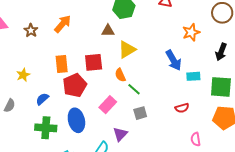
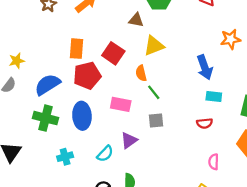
red square: (94, 62) -> (113, 53), turned 30
yellow star: (23, 75) -> (17, 61), moved
cyan rectangle: (193, 76) -> (214, 97), moved
blue semicircle: (42, 99) -> (47, 85), size x1.6
pink rectangle: (108, 105) -> (121, 104), turned 48

